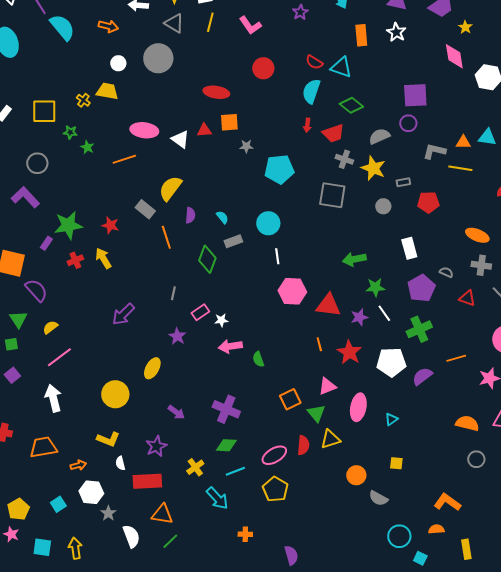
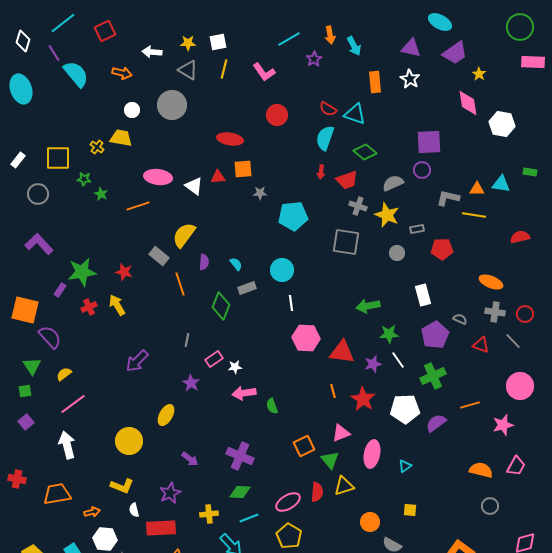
gray circle: (37, 163) -> (38, 194), moved
yellow cross: (195, 467) -> (209, 514), turned 30

